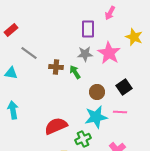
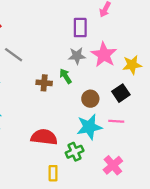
yellow star: (134, 37) -> (132, 65), moved, turned -30
brown cross: (56, 67) -> (44, 83), moved
red semicircle: (56, 126) -> (44, 137), turned 30

